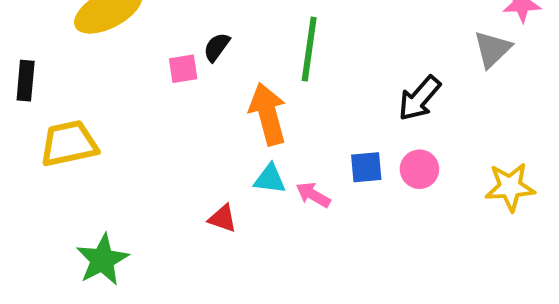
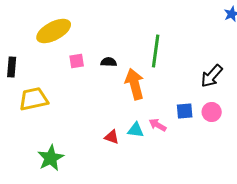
black semicircle: (217, 47) -> (109, 62), moved, turned 56
pink square: (183, 69) -> (77, 61), moved
cyan triangle: (270, 179) -> (136, 130), moved

